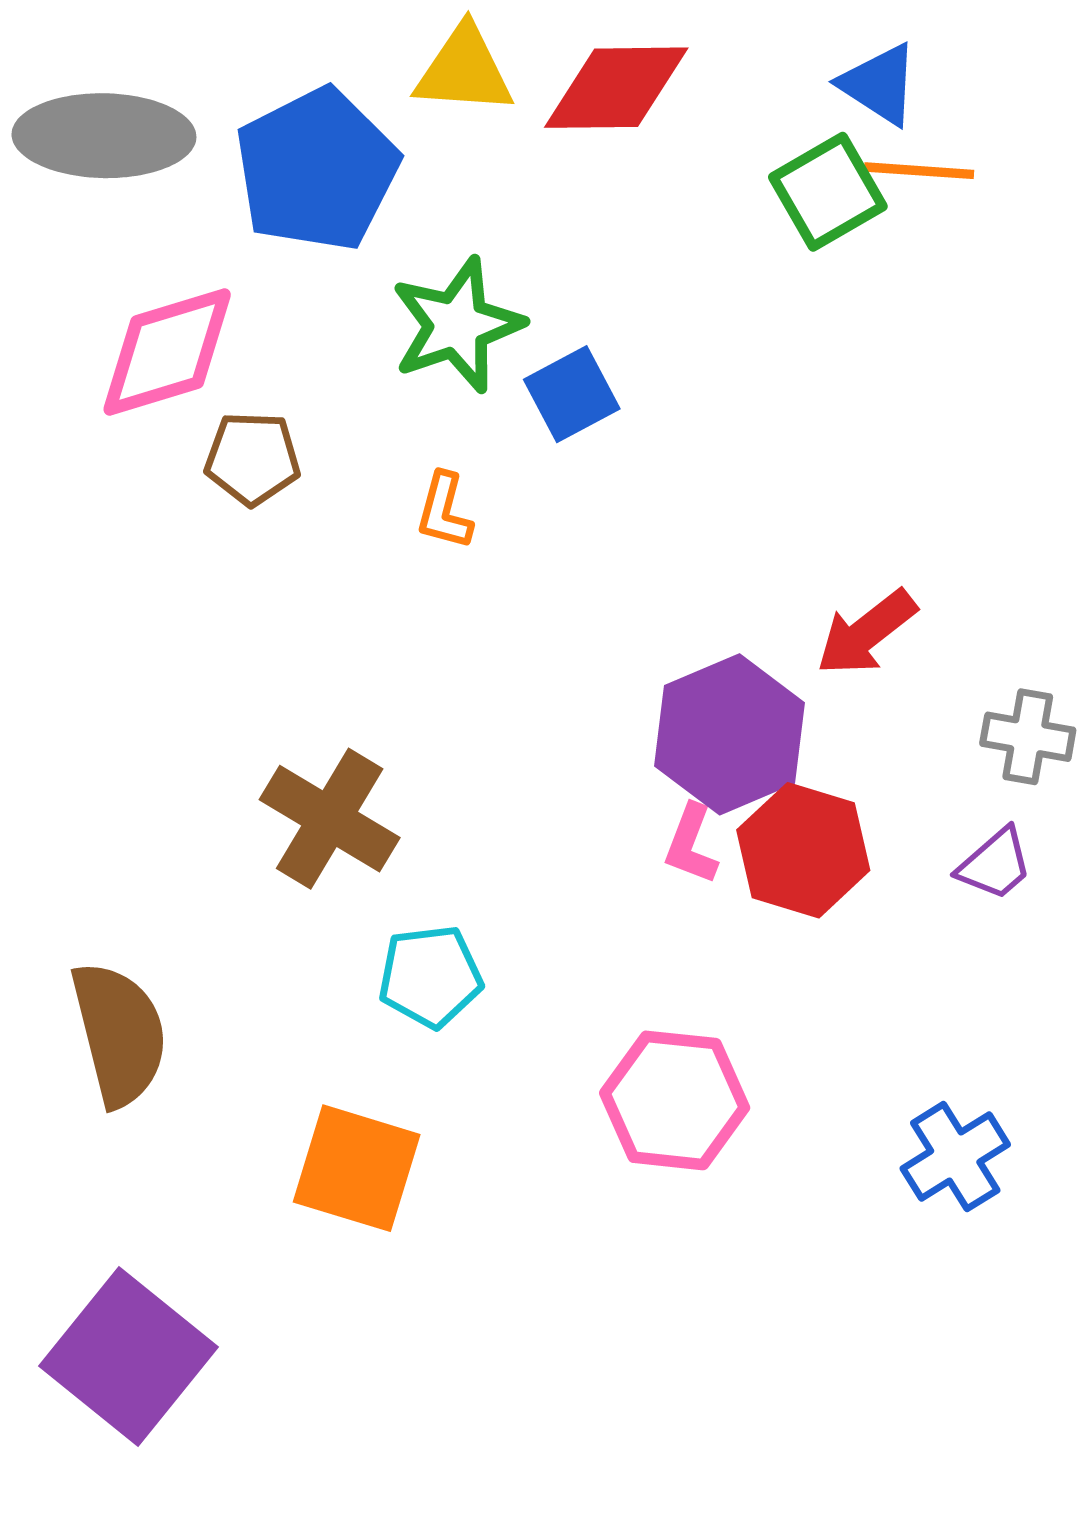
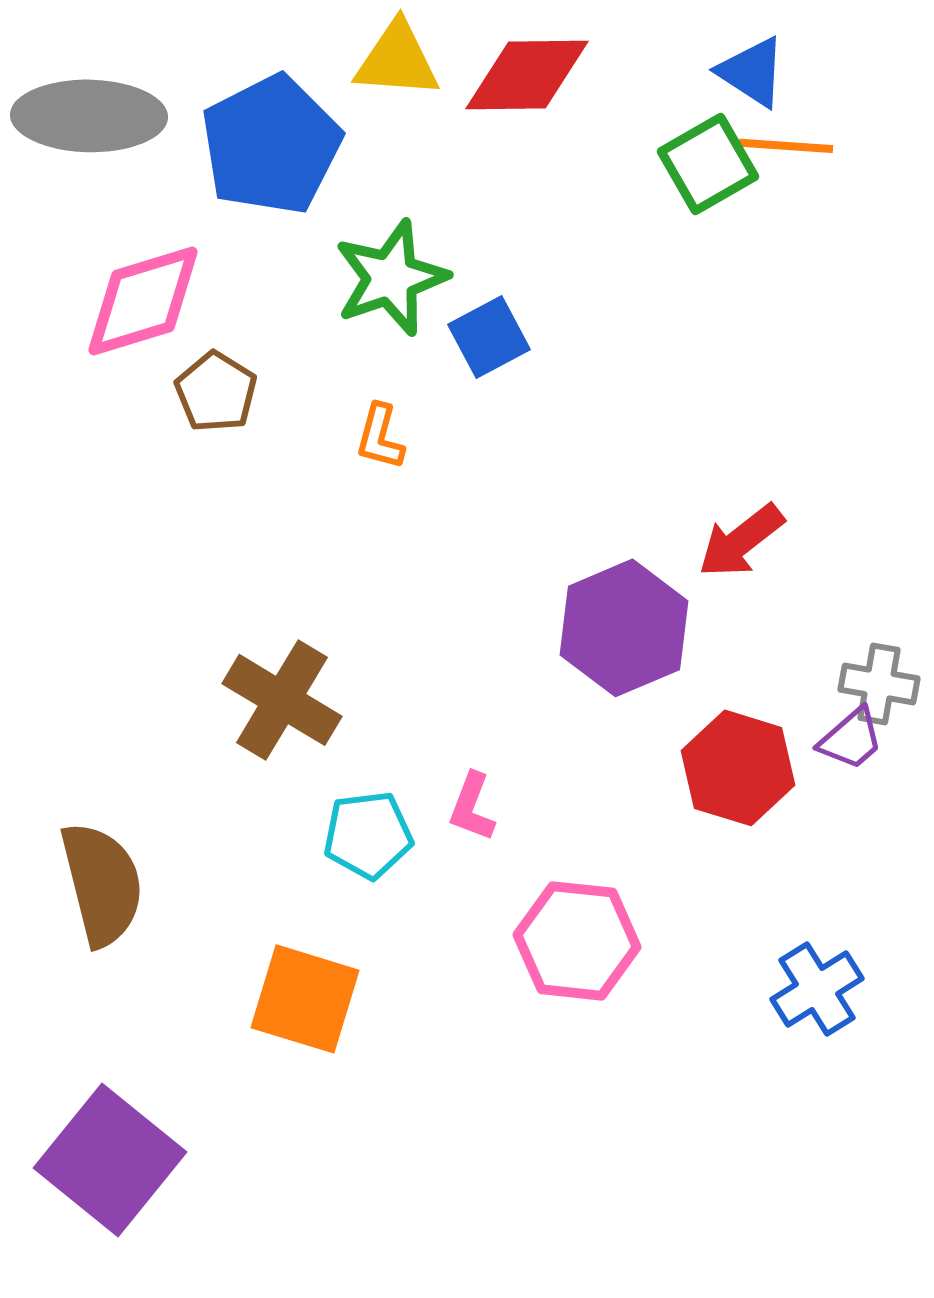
brown pentagon: (252, 458) -> (216, 392), turned 30
gray cross: (1028, 737) -> (879, 684), moved
pink L-shape: (691, 844) -> (472, 807), moved
red hexagon: (803, 850) -> (738, 768), moved

